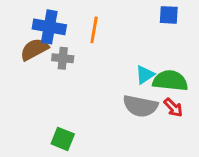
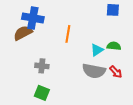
orange line: (94, 30) -> (68, 34), moved
gray cross: (63, 58) -> (42, 66), moved
green semicircle: (170, 81) -> (114, 46), moved, size x0.6

